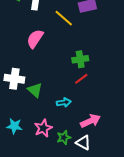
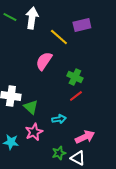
pink semicircle: (35, 39) -> (44, 61), moved
green cross: (80, 59) -> (75, 77), turned 35
pink star: (43, 128) -> (34, 132), moved

